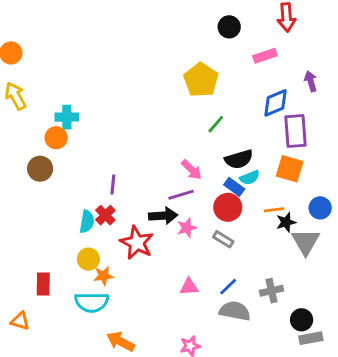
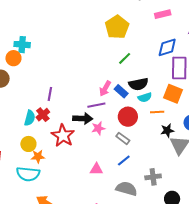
pink arrow: (192, 170) -> (105, 89), turned 70
blue rectangle: (234, 187) -> (121, 91), moved
orange line: (274, 210) -> (157, 112), moved
blue line: (228, 287) -> (124, 160), moved

